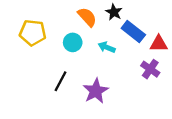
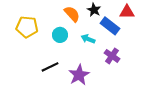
red triangle: (159, 44) -> (127, 12), moved
purple cross: (150, 69) -> (112, 56), moved
black line: (61, 81) -> (50, 67), turned 36

